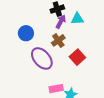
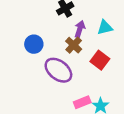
cyan triangle: (77, 19) -> (105, 27), moved
purple arrow: (61, 22) -> (80, 29), moved

